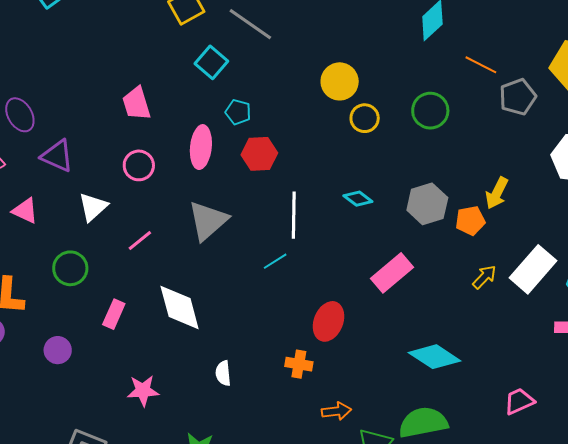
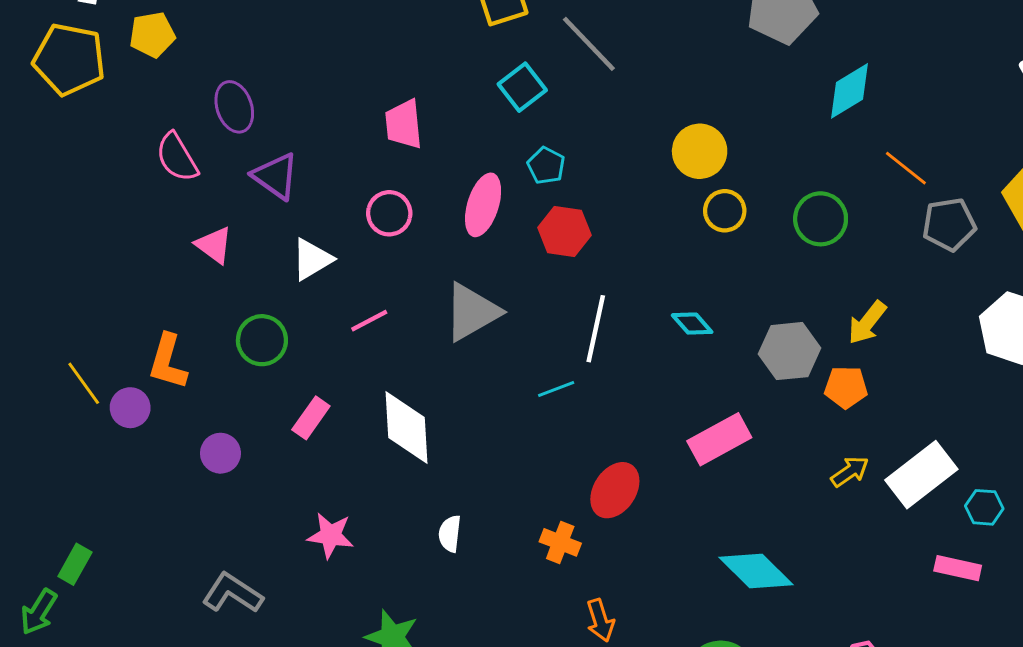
yellow arrow: (497, 193) -> (867, 323), moved
orange arrow: (336, 411) -> (600, 620), turned 68

